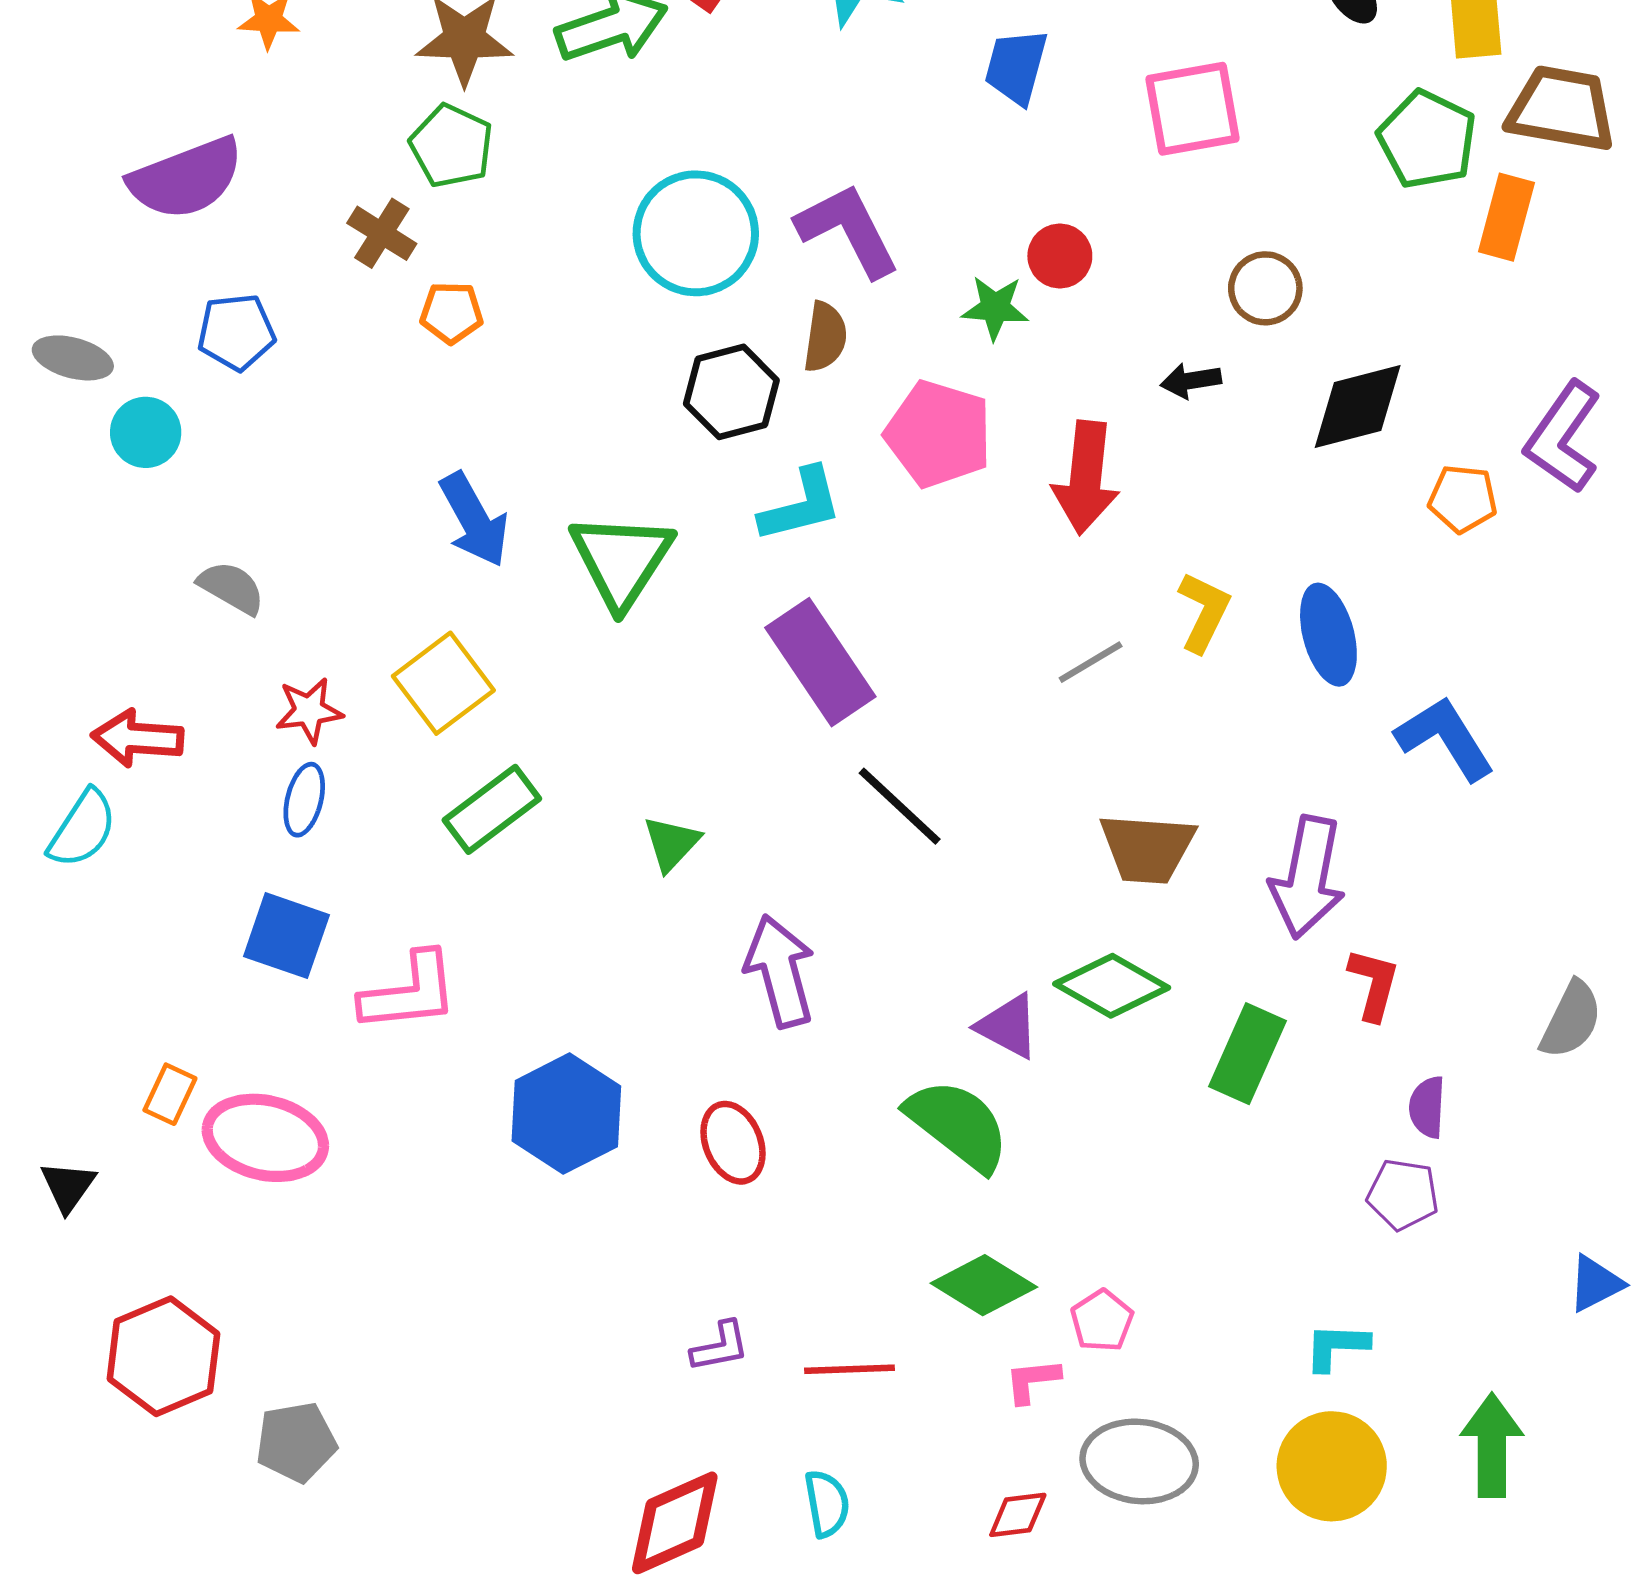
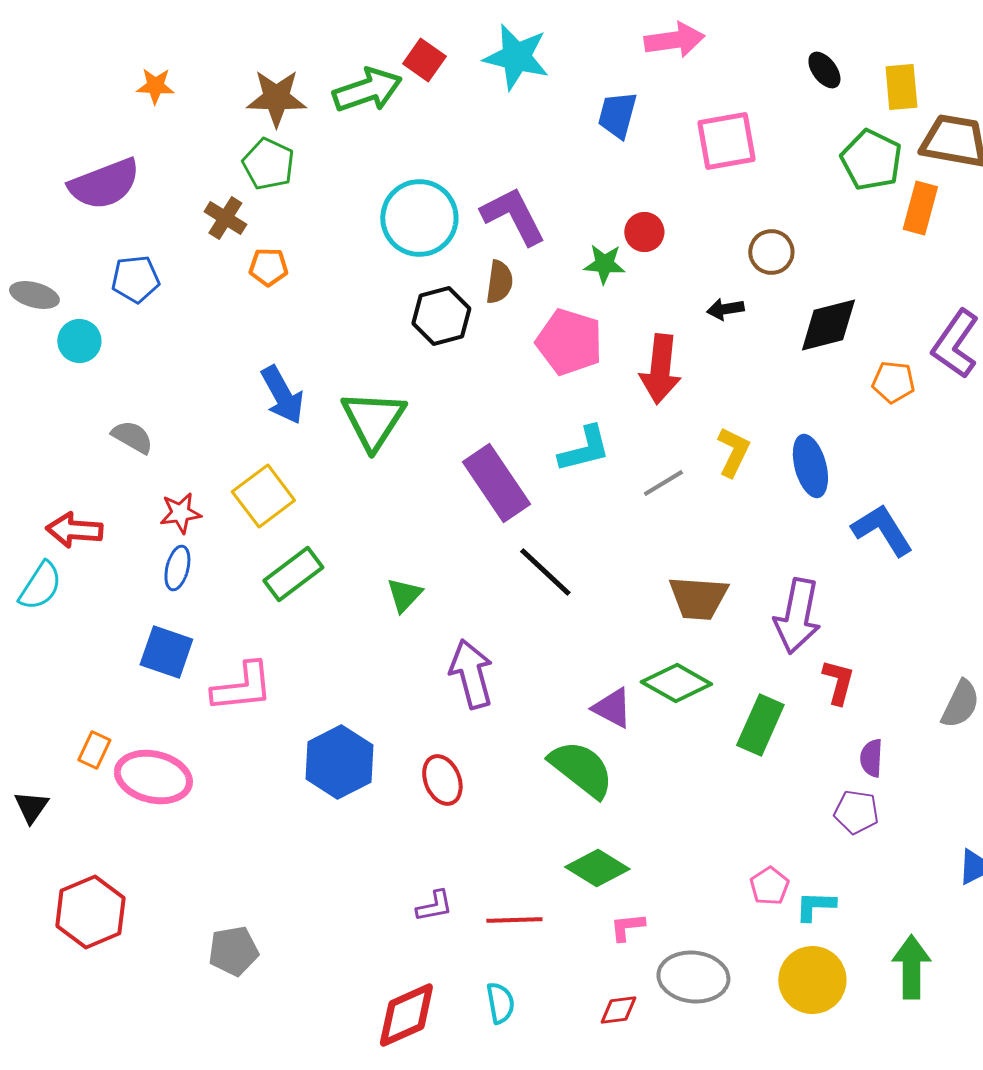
cyan L-shape: (801, 505) -> (584, 449), moved
pink pentagon: (1102, 1321) -> (769, 886), moved
gray pentagon: (296, 1442) -> (233, 951), moved

